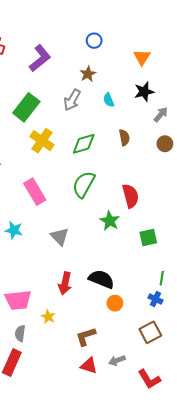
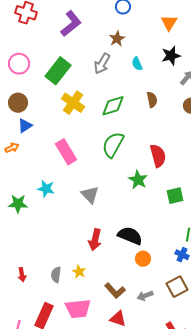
pink trapezoid: (18, 300) -> (78, 309), moved
gray semicircle: (20, 333) -> (56, 275), moved
brown L-shape: (86, 336) -> (115, 291), turned -115
gray arrow: (117, 360) -> (145, 296), moved

